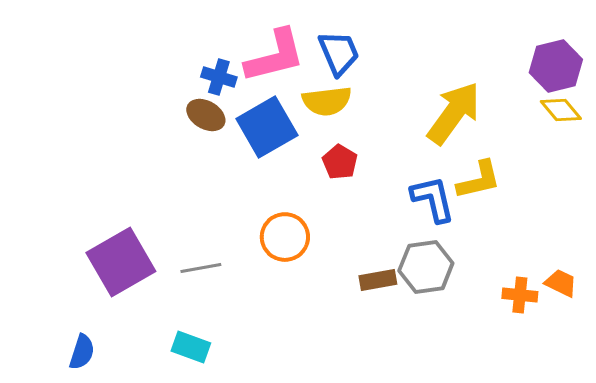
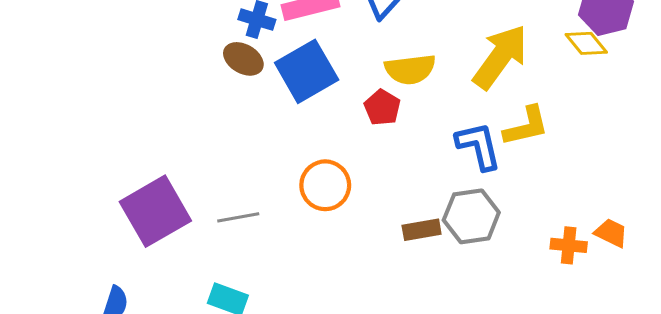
yellow semicircle: (327, 101) -> (410, 69), moved
yellow diamond: (561, 110) -> (586, 43), moved

